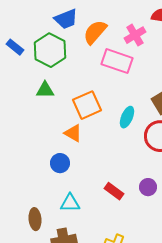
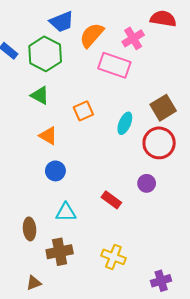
green triangle: (45, 90) -> (40, 95), turned 30
orange square: (87, 105) -> (83, 111), size x0.7
orange triangle: (73, 133) -> (48, 136), moved
purple circle: (148, 187) -> (147, 183), moved

